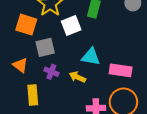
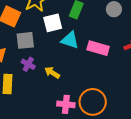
cyan triangle: (91, 57) -> (70, 40), moved
pink rectangle: (121, 70) -> (98, 48), moved

